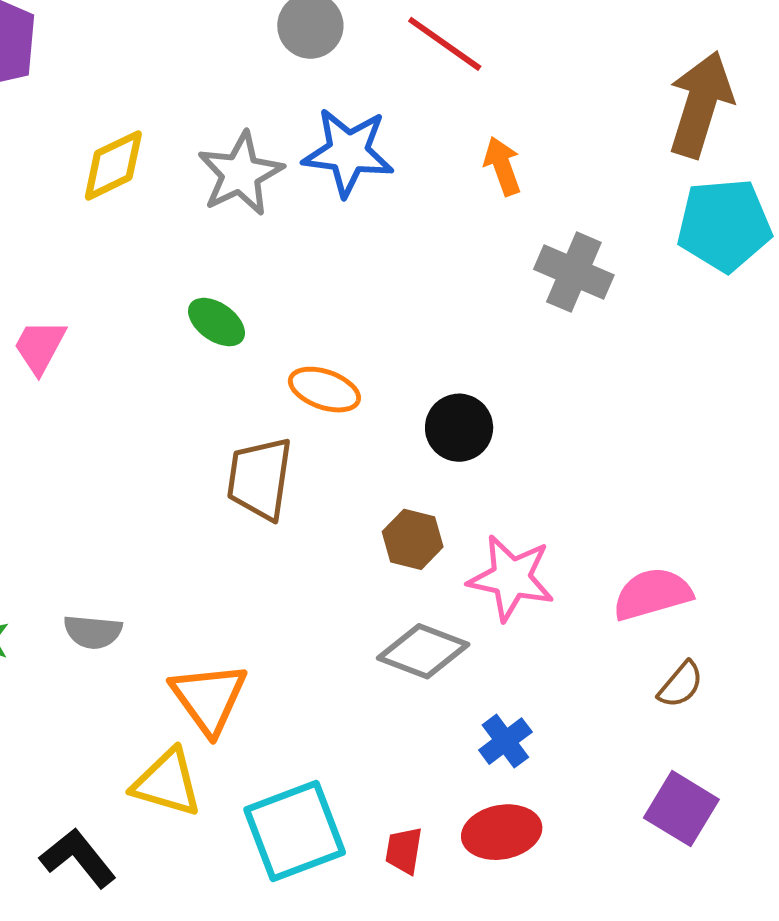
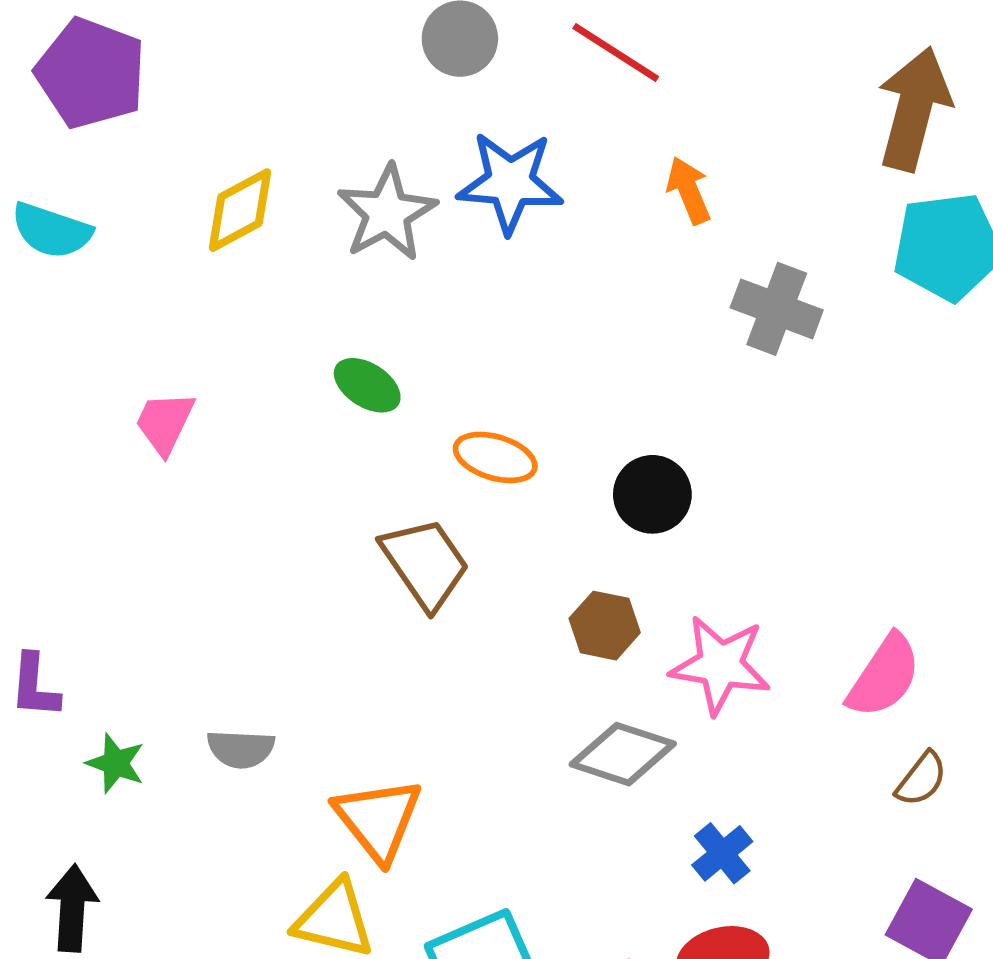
brown trapezoid: (260, 478) -> (425, 563), turned 140
pink semicircle: (652, 594) -> (884, 676), turned 142

